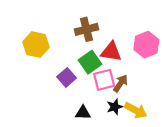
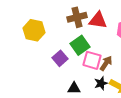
red triangle: (111, 52) -> (98, 20), moved
pink square: (104, 80) -> (92, 60), turned 30

